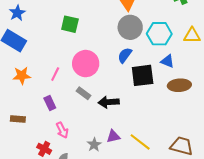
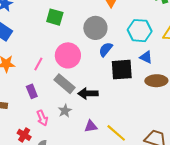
gray circle: (130, 27) -> (95, 28), moved
gray rectangle: (83, 93) -> (64, 84), size x1.5
gray star: (94, 145) -> (65, 111), moved

